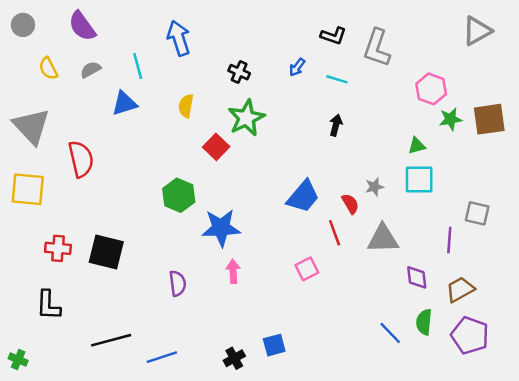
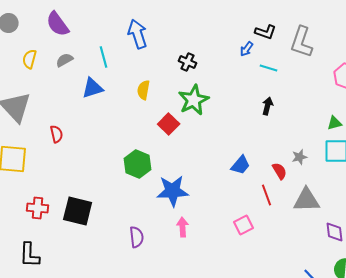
blue arrow: (297, 67) -> (247, 49), moved
yellow semicircle: (48, 68) -> (30, 59), turned 42
red semicircle: (81, 159) -> (57, 134), size x0.6
blue trapezoid: (303, 196) -> (241, 165), size x0.7

